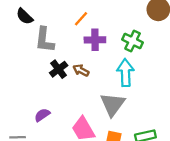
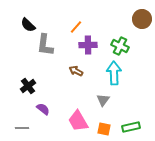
black cross: (59, 69) -> (28, 86), moved
gray triangle: (113, 104) -> (103, 100), size x0.6
purple semicircle: (42, 115) -> (43, 109), turned 72

